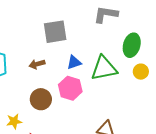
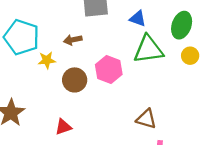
blue triangle: (74, 62) -> (138, 19), moved, turned 35
yellow star: (14, 121) -> (47, 60), moved

